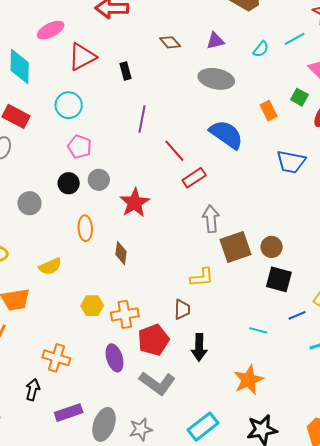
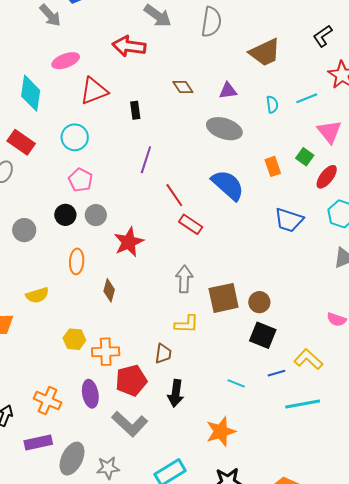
cyan semicircle: (261, 49) -> (272, 104), turned -54
red rectangle: (194, 178) -> (191, 224), turned 60
gray arrow: (211, 219) -> (184, 279), moved
orange cross: (56, 358) -> (48, 401), moved

